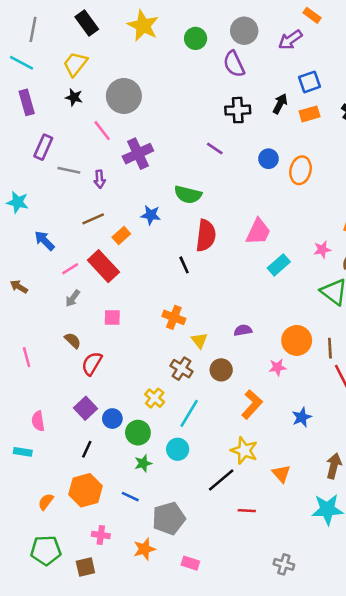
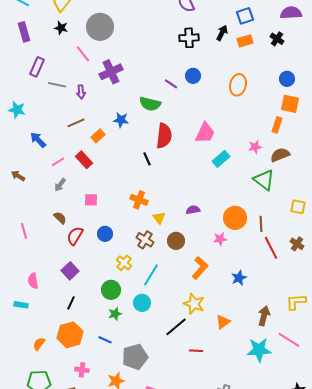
purple line: (215, 148) -> (171, 84), moved
blue circle: (269, 159) -> (193, 76), moved
red rectangle: (103, 266) -> (84, 160), size x0.7
blue circle: (112, 419) -> (105, 234), moved
orange triangle: (281, 474) -> (223, 322), turned 35

